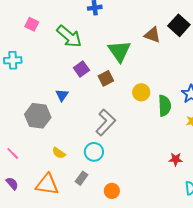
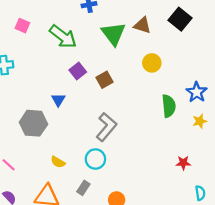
brown triangle: (152, 35) -> (142, 25), moved
green triangle: (119, 51) -> (113, 34), moved
yellow circle: (141, 92) -> (152, 63), moved

